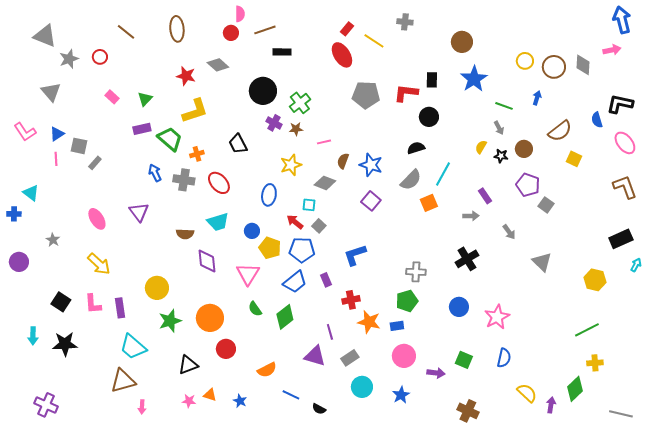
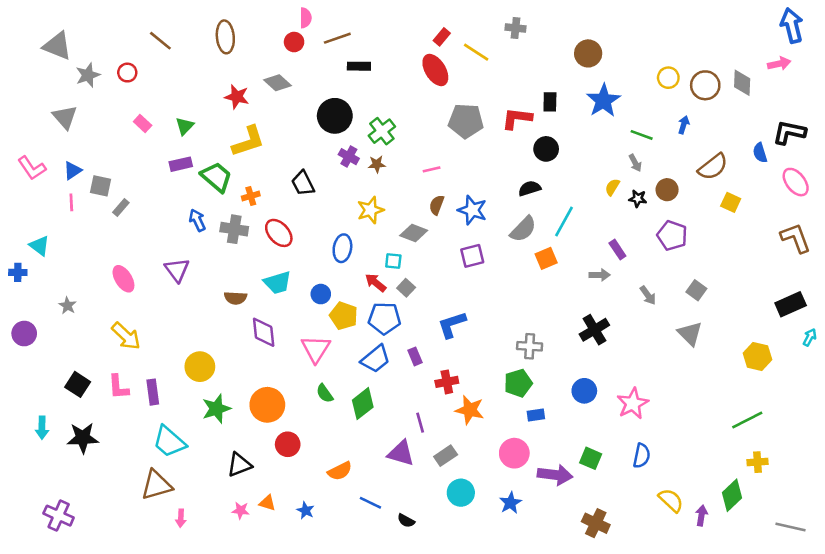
pink line: (324, 142) -> (432, 169), moved
purple square: (371, 201) -> (472, 256), turned 36
gray square: (546, 205) -> (696, 290), moved
blue rectangle: (397, 326) -> (536, 415), moved
purple arrow: (436, 373) -> (555, 475), size x1.5

